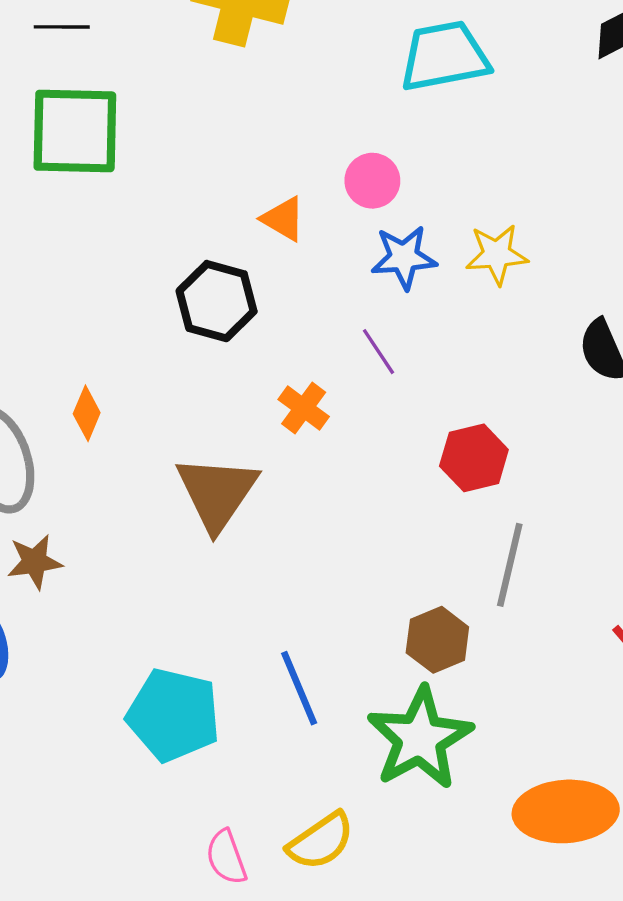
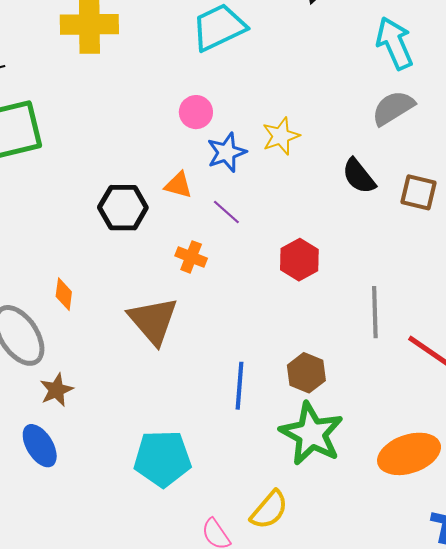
orange triangle: (283, 219) -> (178, 185), moved
gray line: (510, 565) -> (375, 312), moved
blue line: (299, 688) -> (240, 386), moved, turned 42

